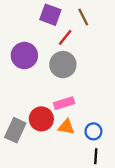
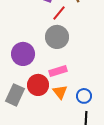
purple circle: (24, 55) -> (23, 54), moved
orange triangle: (66, 127) -> (60, 92), turned 42

